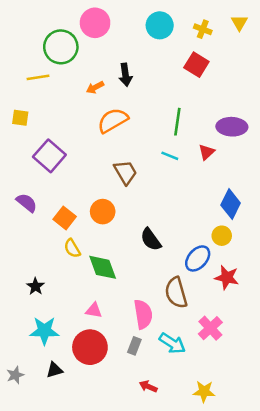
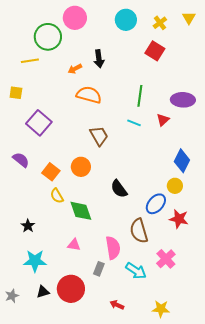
yellow cross: (203, 29) -> (160, 23), turned 32
orange semicircle: (113, 120) -> (89, 95), turned 45
gray rectangle: (134, 346) -> (99, 269), moved
red circle: (90, 347) -> (71, 289), moved

